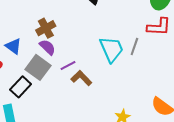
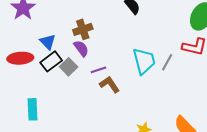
gray square: (38, 67) -> (69, 67), size x0.7
black rectangle: (21, 87) -> (51, 61), moved

